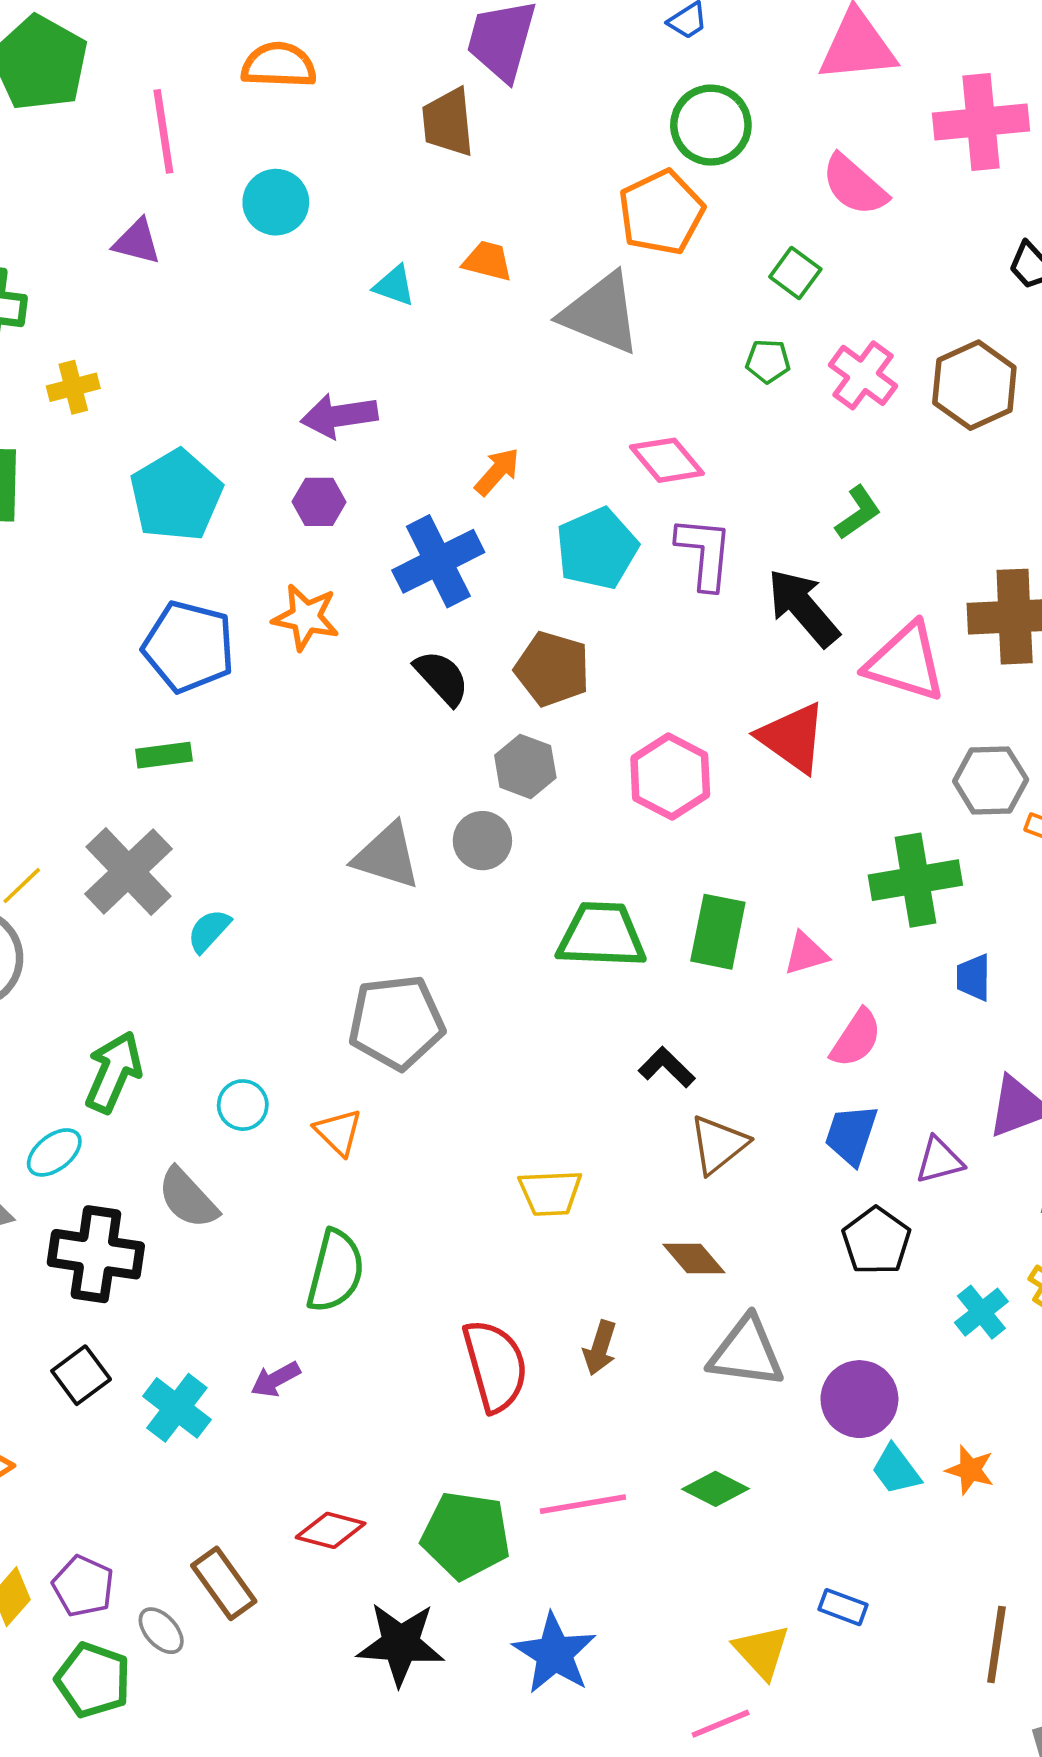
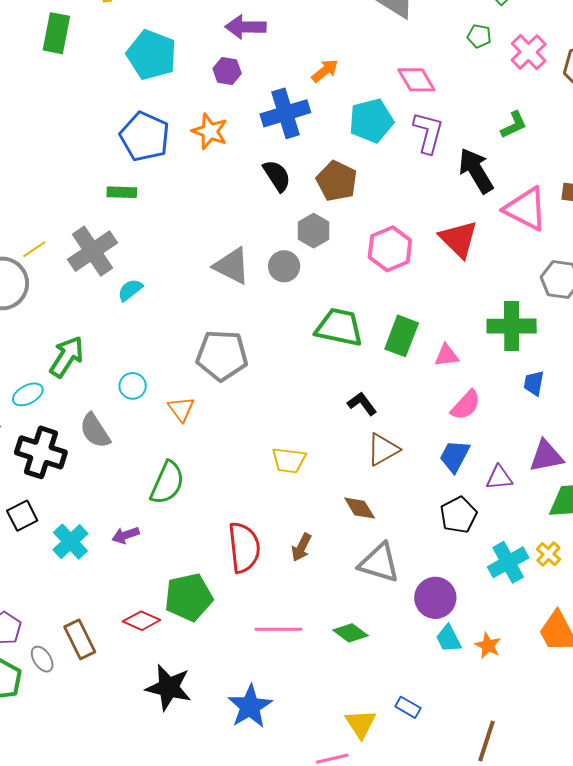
cyan pentagon: (176, 495) -> (152, 55), turned -30
cyan cross: (981, 1312) -> (508, 562), size x1.4
green pentagon: (466, 1535) -> (189, 597), moved, turned -30

